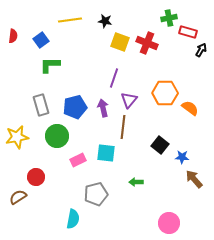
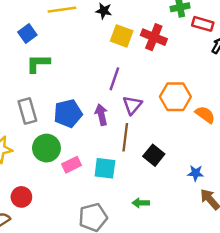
black square: (160, 145) -> (154, 155), moved
pink rectangle: (78, 160) -> (72, 165), moved

